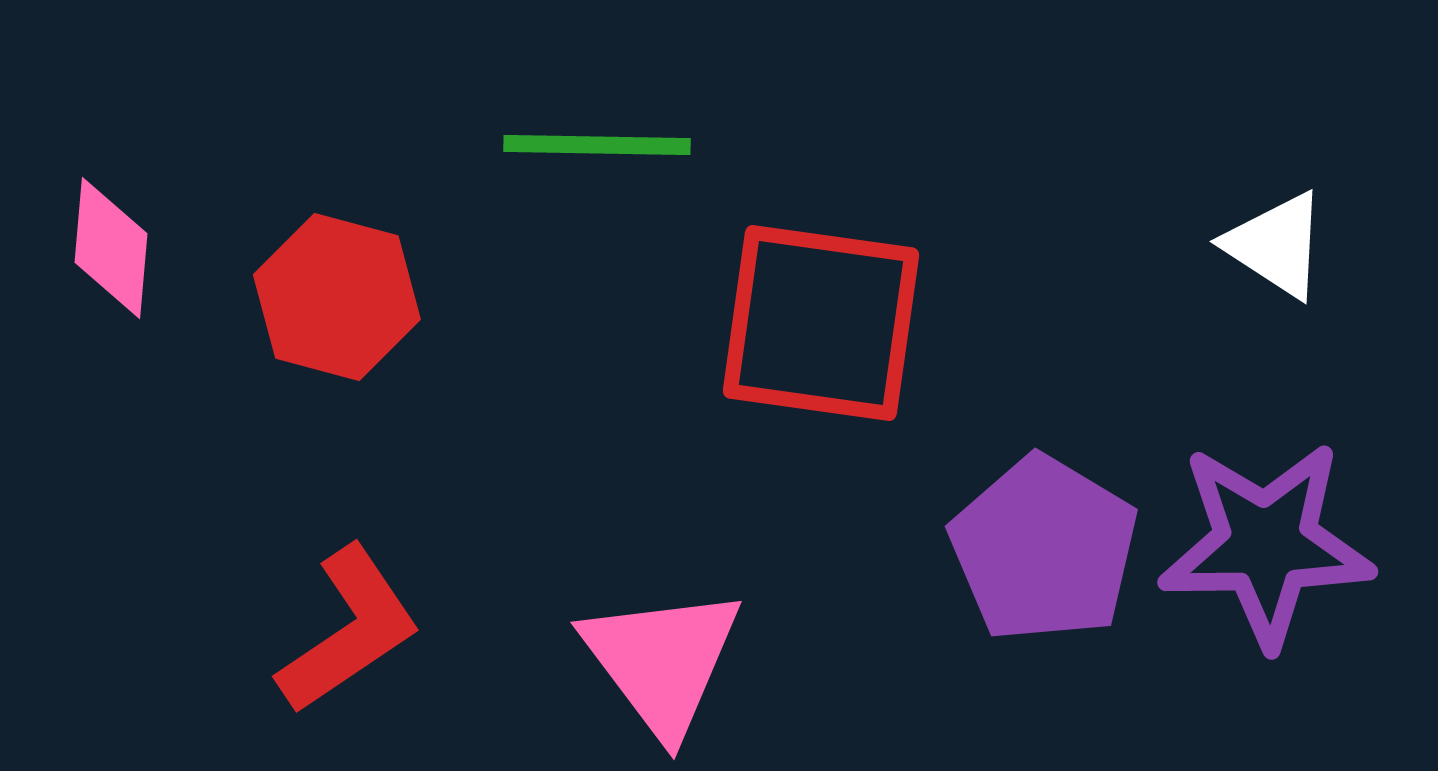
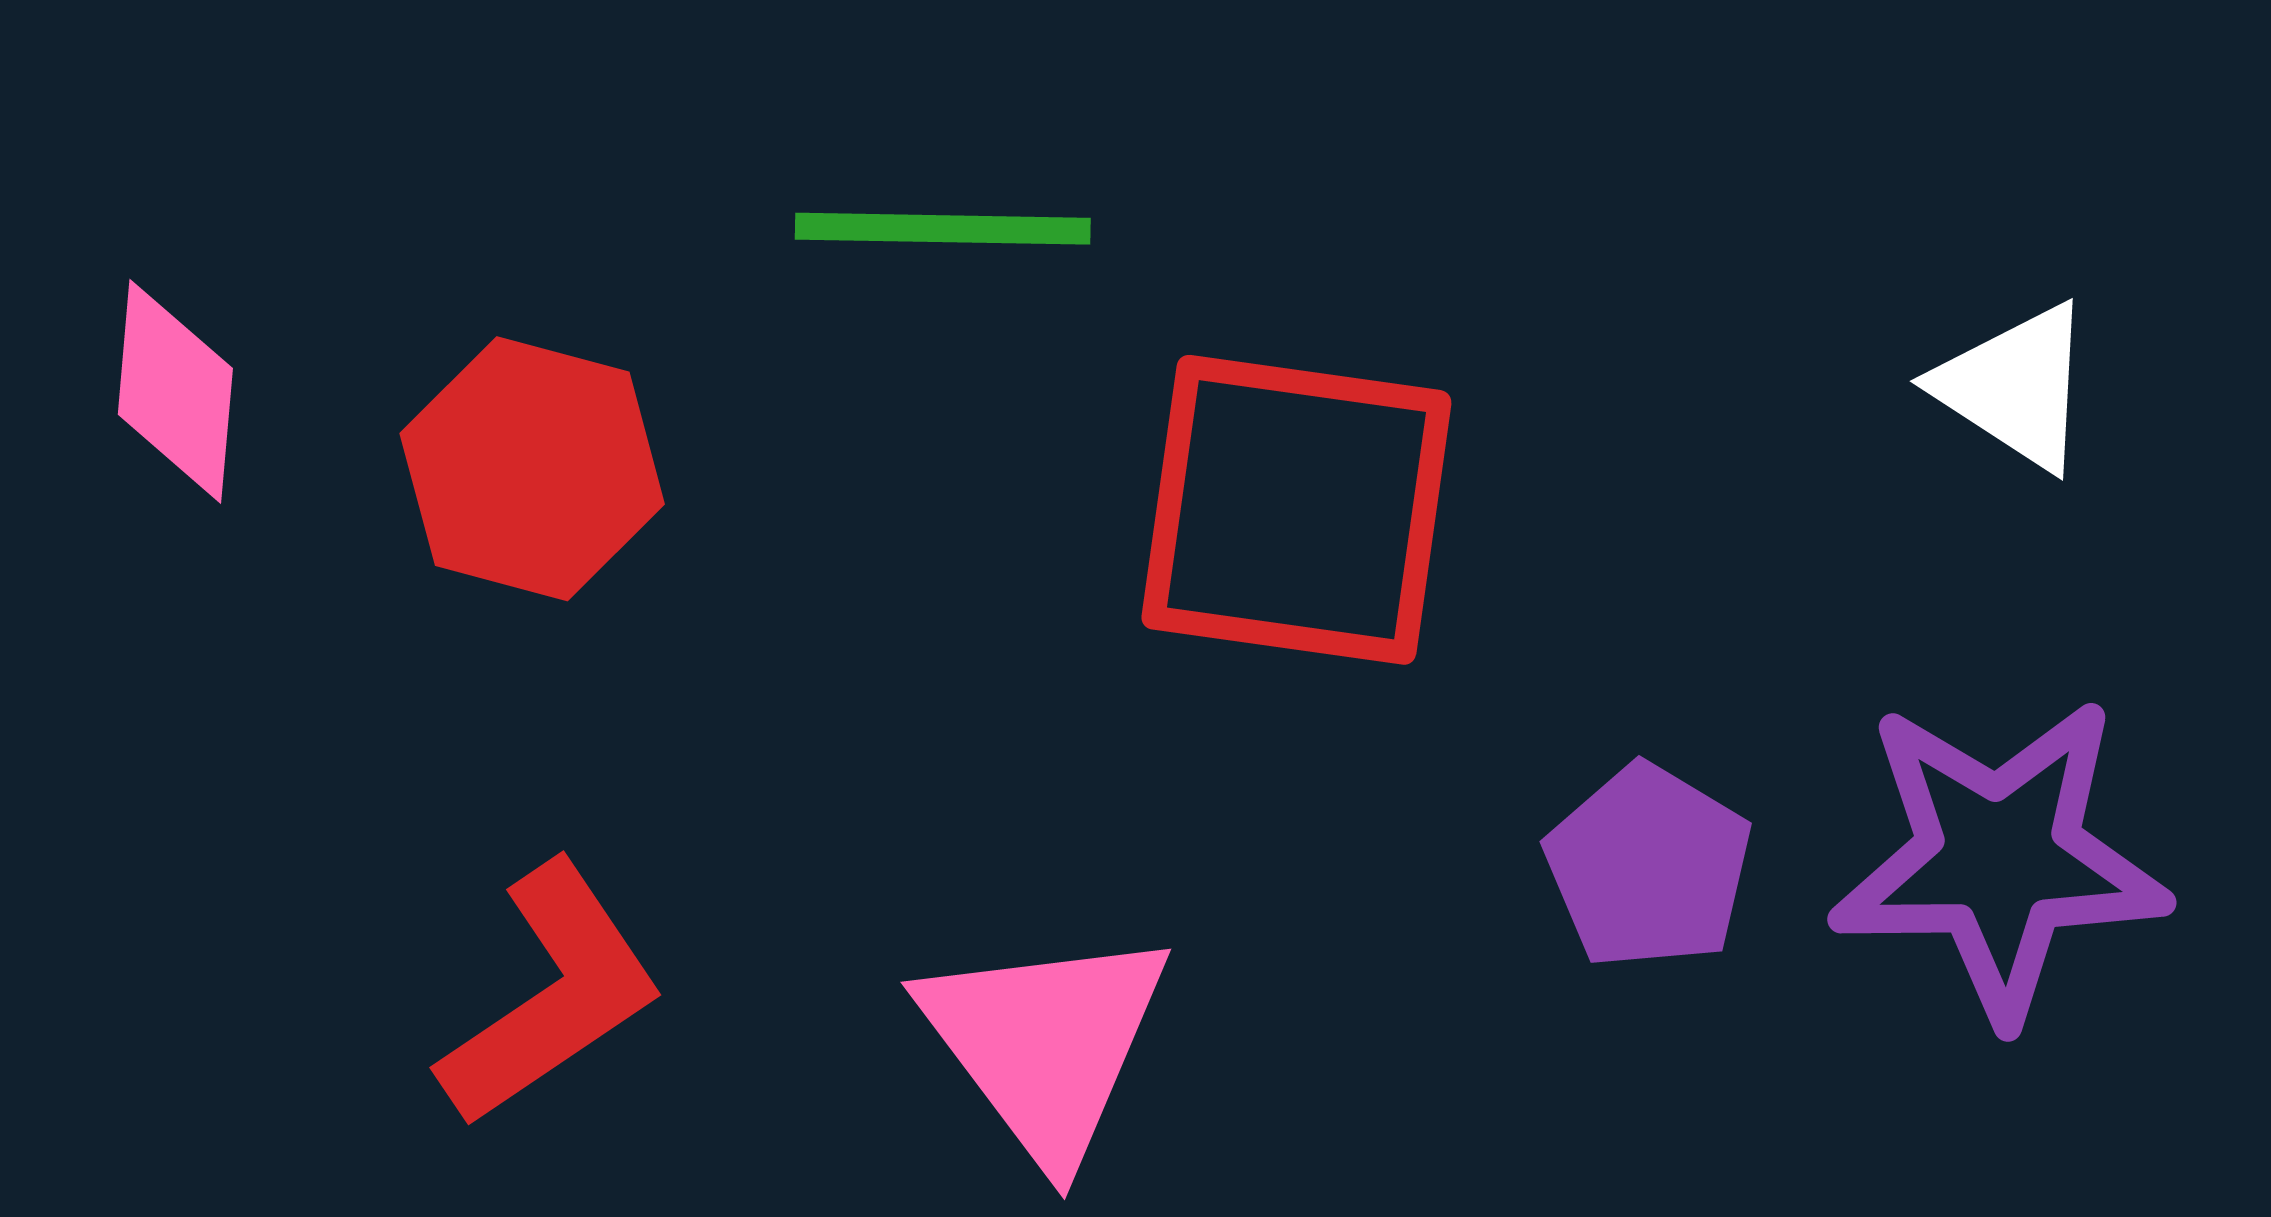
purple pentagon: (1044, 549) -> (1649, 867), size x0.7

